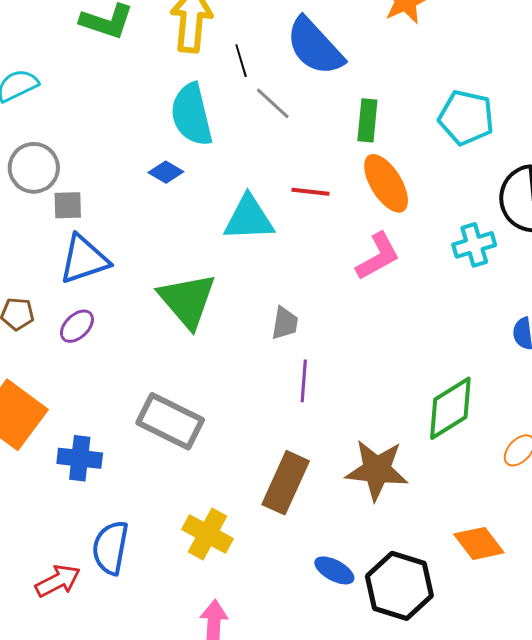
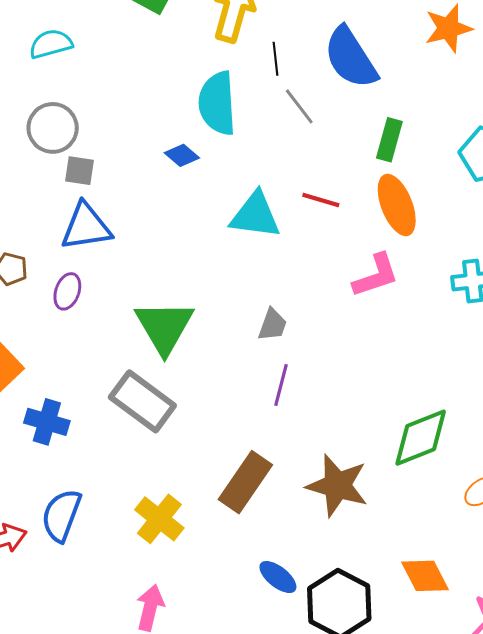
green triangle: (187, 300) -> (164, 327), moved
purple ellipse: (77, 326) -> (67, 291), turned -36

